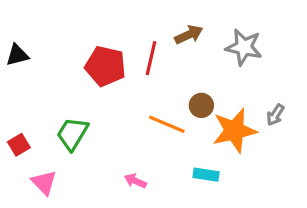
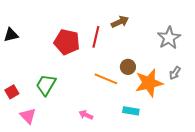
gray star: (244, 47) -> (169, 38), moved, turned 30

